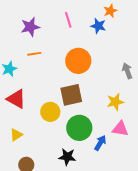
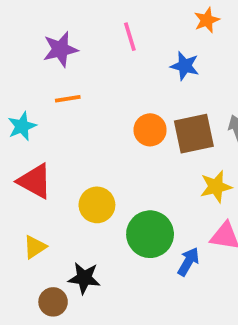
blue star: (98, 26) -> (185, 66), moved
orange circle: (78, 61) -> (150, 130), moved, size x0.7
brown square: (71, 95) -> (194, 134), moved
black star: (67, 157) -> (84, 278), moved

